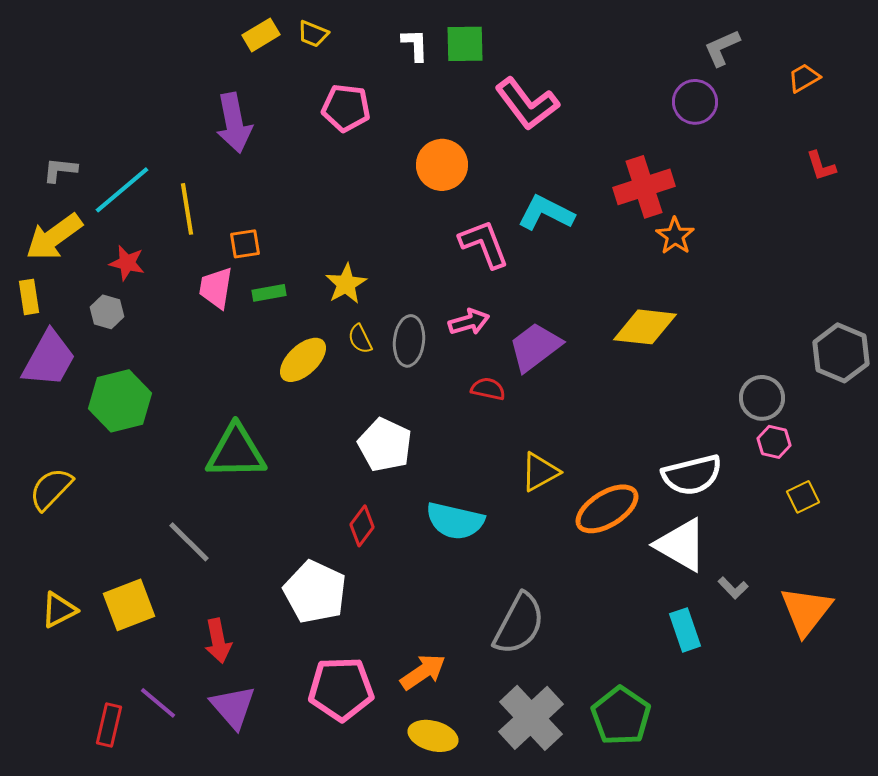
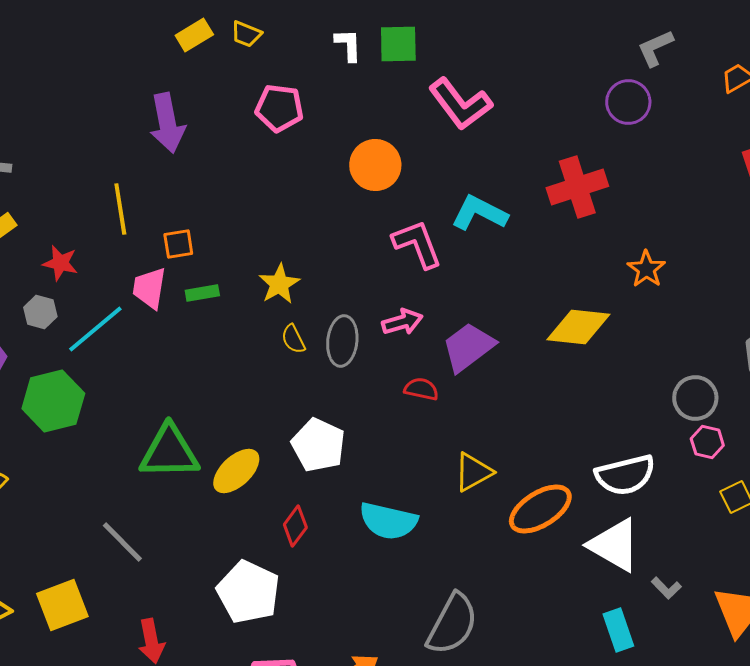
cyan line: (122, 190) -> (95, 329), moved
orange star: (675, 236) -> (646, 269), moved
yellow ellipse: (303, 360) -> (236, 471), moved

